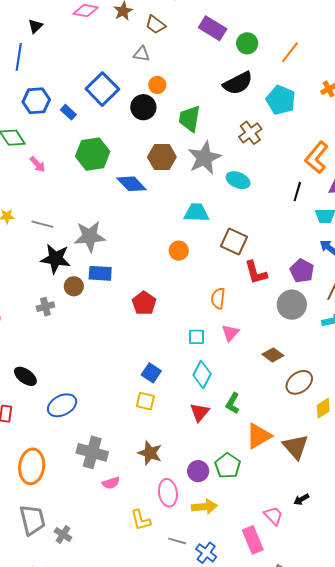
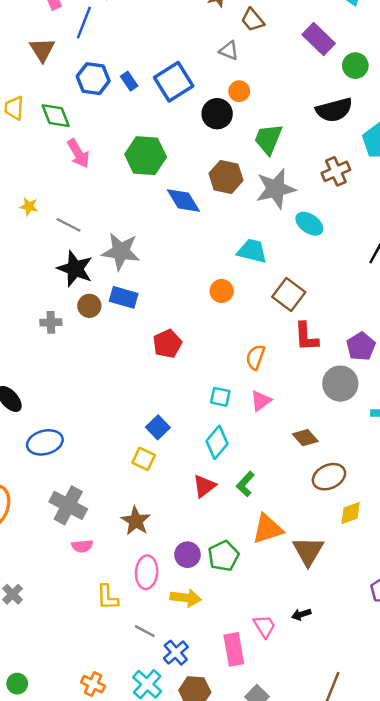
blue rectangle: (68, 112) -> (129, 81), moved
pink arrow: (38, 164) -> (78, 153), size x1.4

